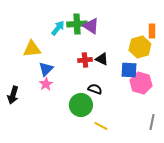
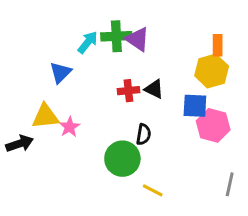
orange rectangle: (152, 31) -> (218, 45), moved
yellow triangle: (32, 49) -> (45, 116), moved
blue triangle: (46, 69) -> (60, 72), moved
black semicircle: (95, 89) -> (144, 134), turned 80
black arrow: (13, 95) -> (20, 144), turned -126

